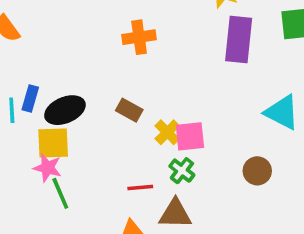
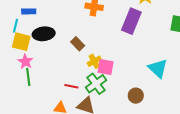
purple rectangle: (239, 39) -> (131, 21), moved
blue rectangle: (30, 99) -> (29, 11), moved, turned 56
yellow square: (53, 143) -> (21, 42), moved
green cross: (182, 171) -> (96, 84), size x1.5

